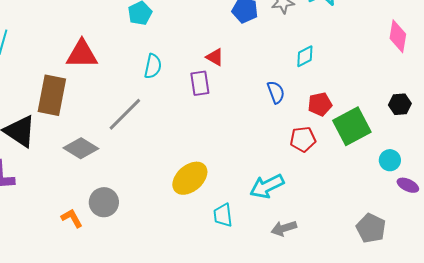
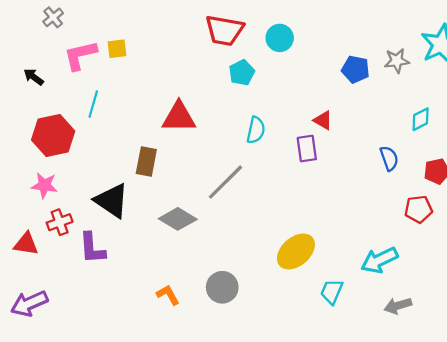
brown rectangle: (52, 95) -> (146, 162), size x0.7
gray circle: (104, 202) -> (222, 287), moved
cyan trapezoid: (223, 215) -> (332, 292), turned 30

